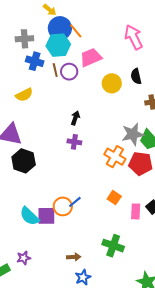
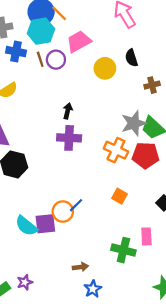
purple cross: (74, 142) -> (69, 138), size x1.5
pink rectangle: (136, 211) -> (146, 236), moved
purple star: (24, 258) -> (25, 282), moved

